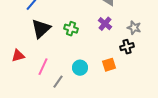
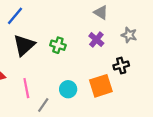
gray star: (134, 28) -> (129, 35), moved
orange square: (109, 65) -> (101, 86), size x1.5
pink line: (43, 67) -> (26, 88), turned -36

